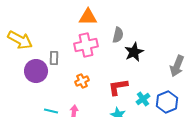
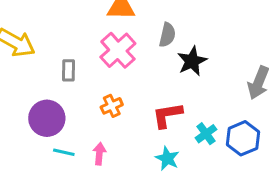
pink cross: (86, 45) -> (118, 50), turned -30
purple circle: (36, 71) -> (47, 118), moved

